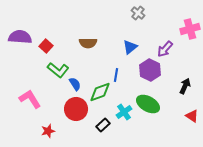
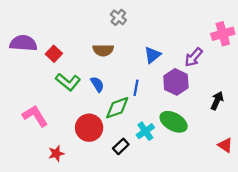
gray cross: (138, 13) -> (118, 17), moved
blue semicircle: (75, 84) -> (97, 84), moved
red triangle: (192, 116) -> (225, 145), moved

